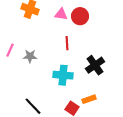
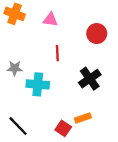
red circle: (80, 16) -> (97, 34), moved
cyan cross: (63, 75) -> (38, 84), moved

